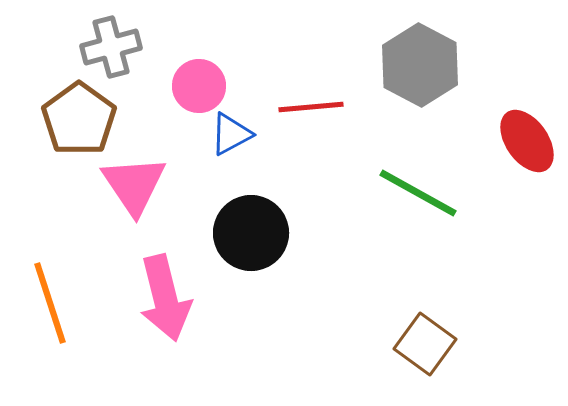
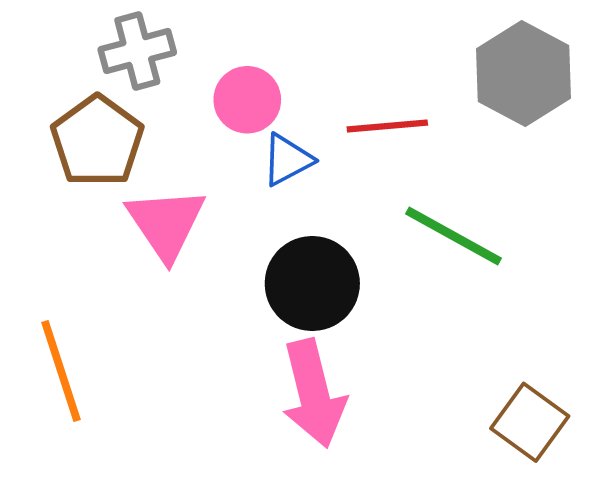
green line: (418, 193) -> (454, 236), moved
pink arrow: (165, 298) -> (314, 394), moved

